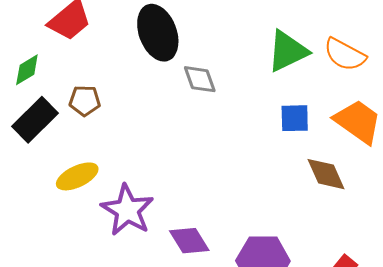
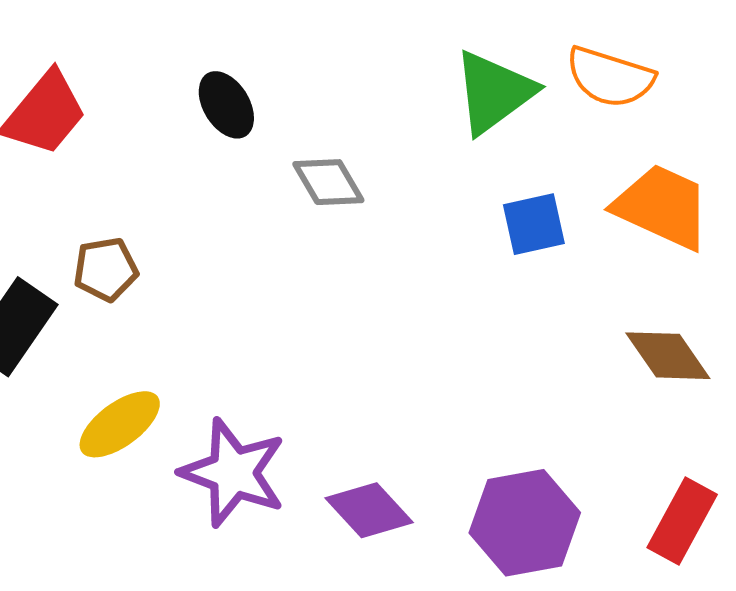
black ellipse: (158, 33) -> (226, 105), size x0.6
brown diamond: (326, 174) -> (668, 356), moved

